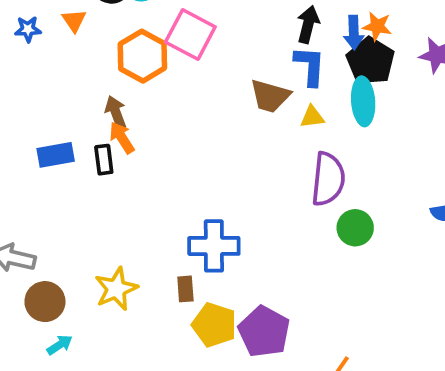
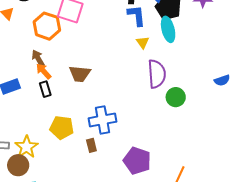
brown trapezoid: (270, 96) -> (80, 74), moved
yellow triangle: (312, 117) -> (143, 42), turned -48
black rectangle: (104, 160) -> (45, 89), moved
yellow star: (116, 289) -> (26, 147), moved
yellow pentagon: (214, 325) -> (62, 128), moved

